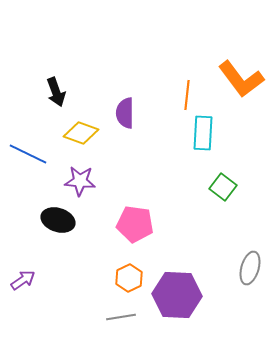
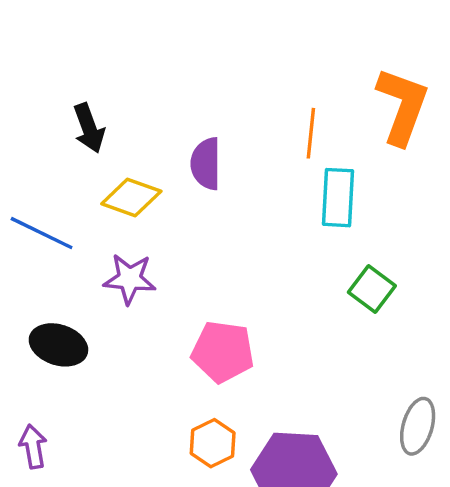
orange L-shape: (241, 79) -> (402, 106), turned -123
black ellipse: (58, 220) -> (58, 345), moved
purple arrow: (23, 280) -> (33, 447), turned -65

